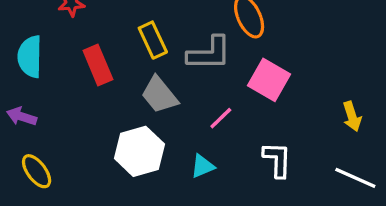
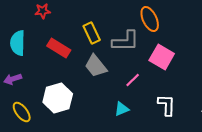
red rectangle: (98, 65) -> (59, 48), turned -35
purple arrow: (22, 116) -> (13, 79), turned -36
white hexagon: (139, 151) -> (58, 98), moved

